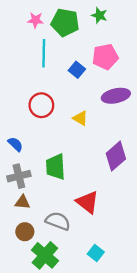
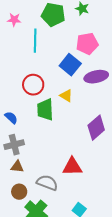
pink star: (35, 20) -> (14, 20), moved
blue square: (77, 70) -> (70, 65), moved, size x1.5
green trapezoid: (56, 167) -> (45, 110), moved
red triangle: (87, 202) -> (72, 167), turned -40

